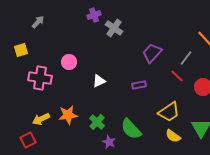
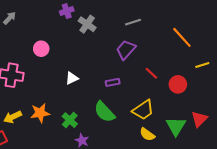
gray line: (186, 58) -> (133, 22), moved, turned 35
pink circle: (69, 62) -> (41, 49), moved
green semicircle: (131, 129) -> (104, 112), moved

